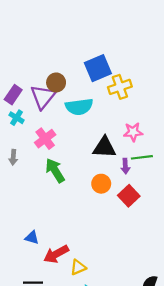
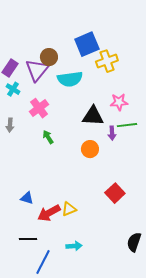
green arrow: (55, 170) -> (48, 137), size x0.6
red square: (129, 196) -> (115, 193), moved
yellow triangle: (78, 267) -> (69, 209), moved

